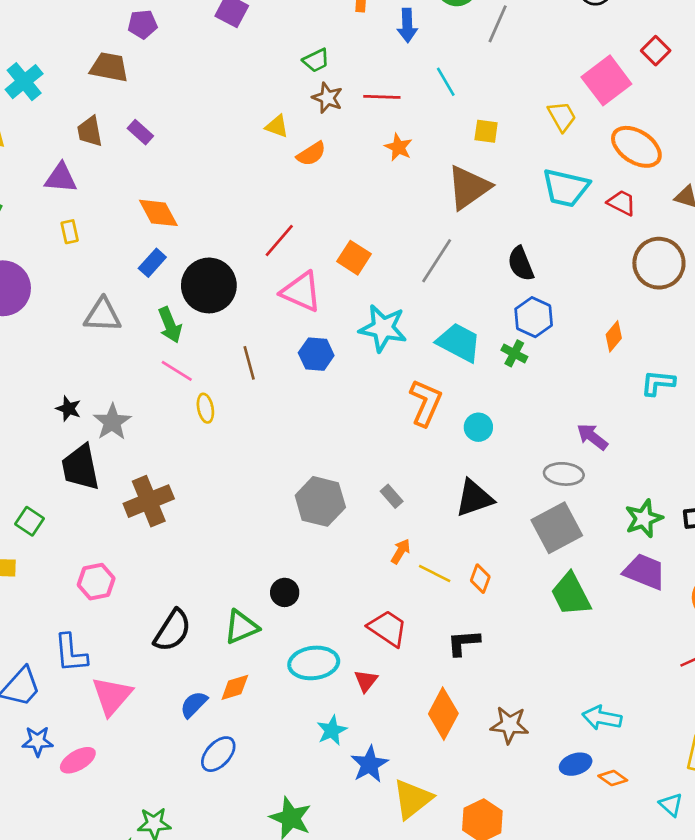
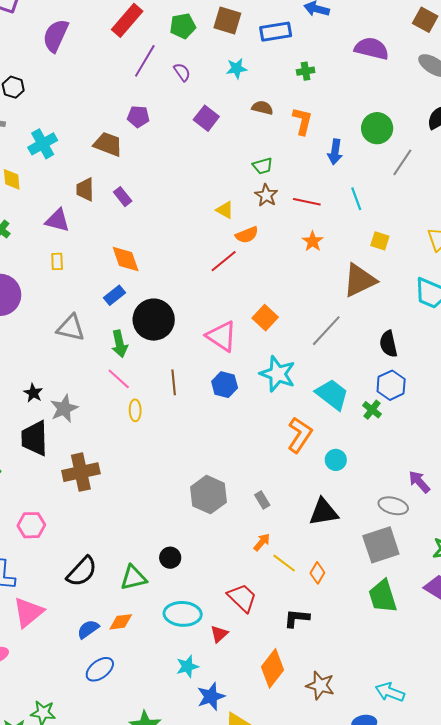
red line: (279, 241) -> (224, 261), moved

